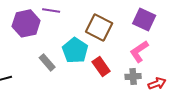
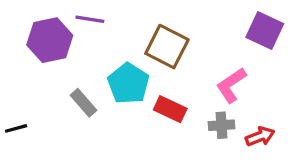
purple square: (144, 19) -> (265, 30), moved
red rectangle: (101, 66) -> (170, 109), turned -30

